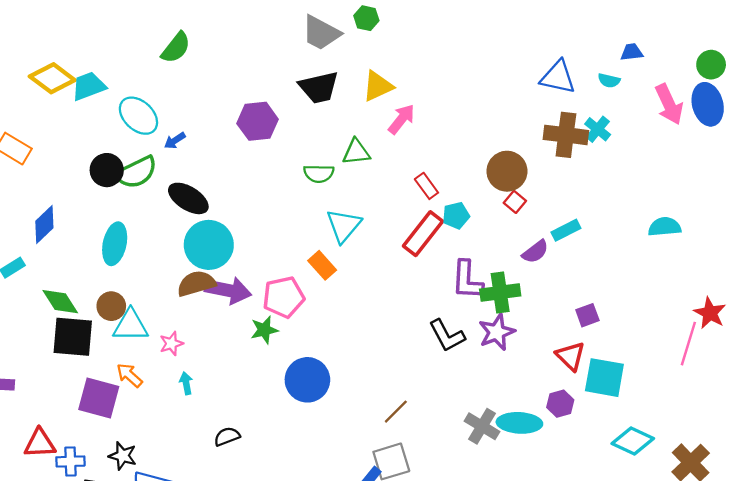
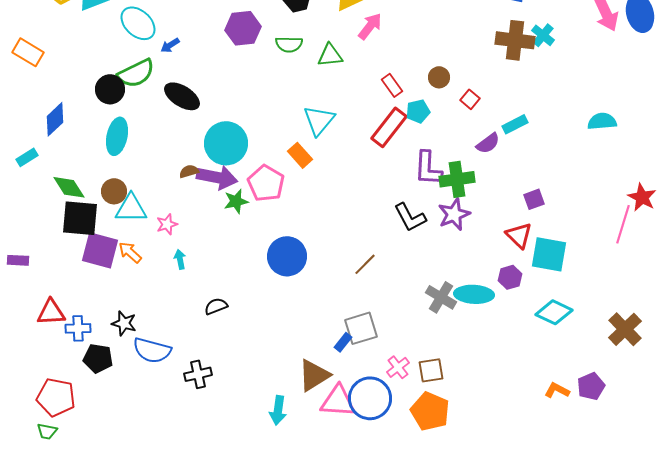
black circle: (107, 170) -> (110, 89), moved
brown circle: (507, 171) -> (439, 77), moved, size x0.6
green semicircle: (319, 173) -> (289, 44), moved
cyan circle: (209, 245) -> (226, 143), moved
brown semicircle: (196, 283) -> (189, 171), size x0.6
pink pentagon: (284, 297) -> (266, 183), turned -30
green star: (264, 330) -> (236, 201), moved
purple square: (99, 398) -> (100, 250), moved
brown line: (396, 412) -> (365, 264), moved
cyan diamond: (633, 441) -> (554, 312), moved

